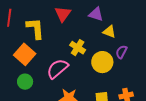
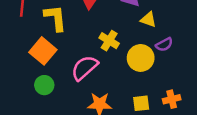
purple semicircle: (121, 52) -> (164, 45), turned -144

